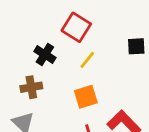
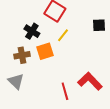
orange square: (86, 97) -> (45, 51), moved

